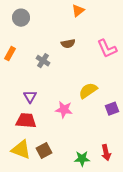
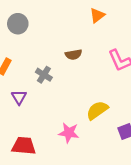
orange triangle: (78, 11) -> (97, 15), moved
purple triangle: (30, 97) -> (19, 97), moved

